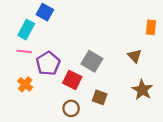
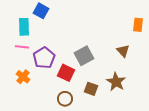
cyan rectangle: (26, 30) -> (24, 27), turned -30
gray square: (92, 61) -> (84, 56), turned 30
brown star: (142, 90) -> (116, 82), moved

